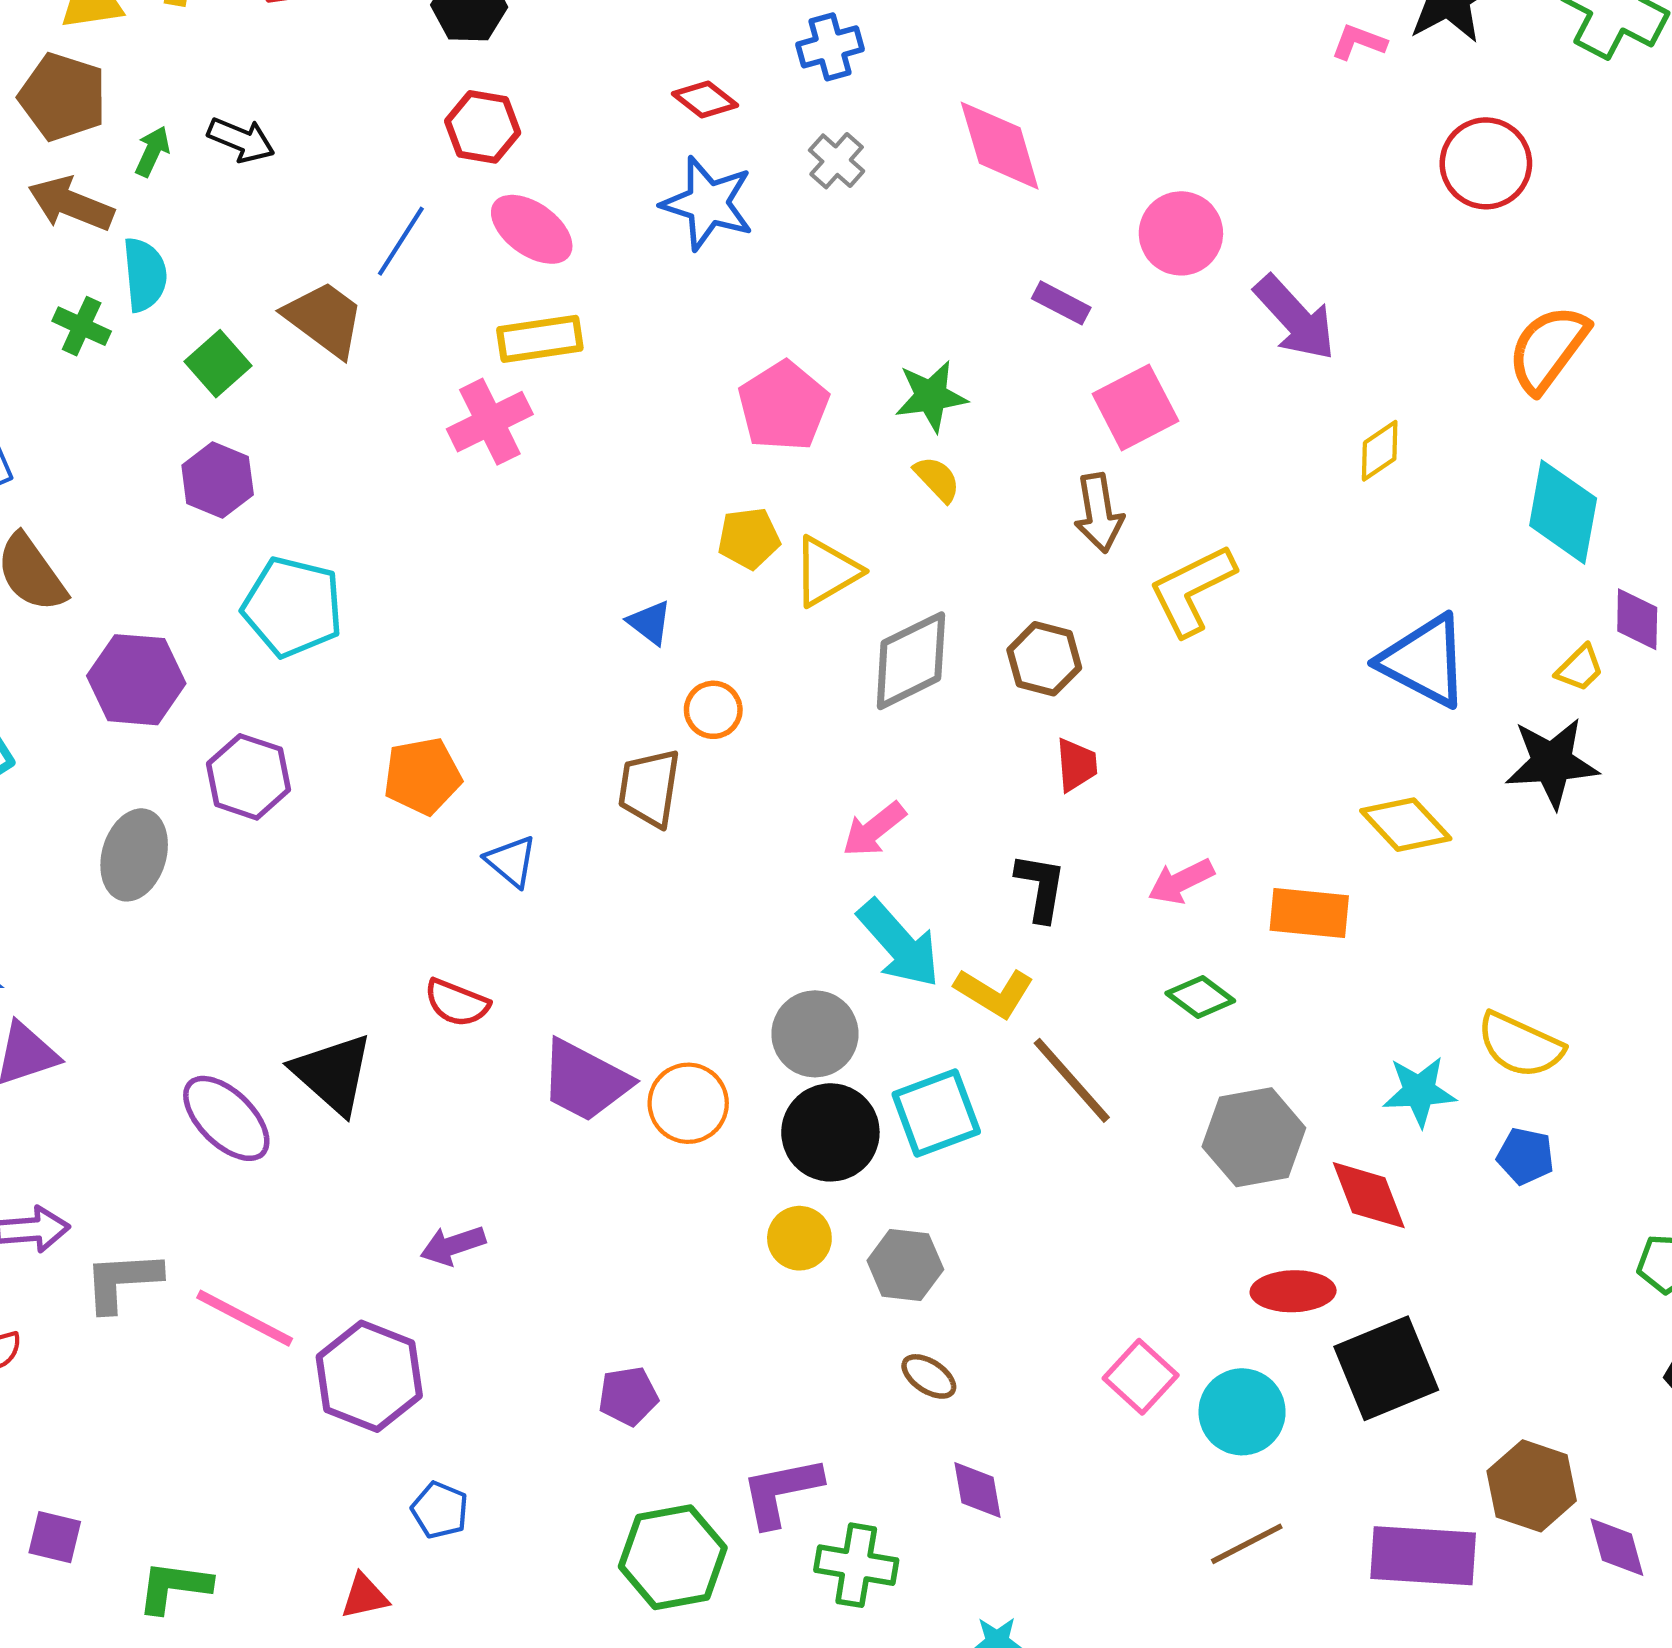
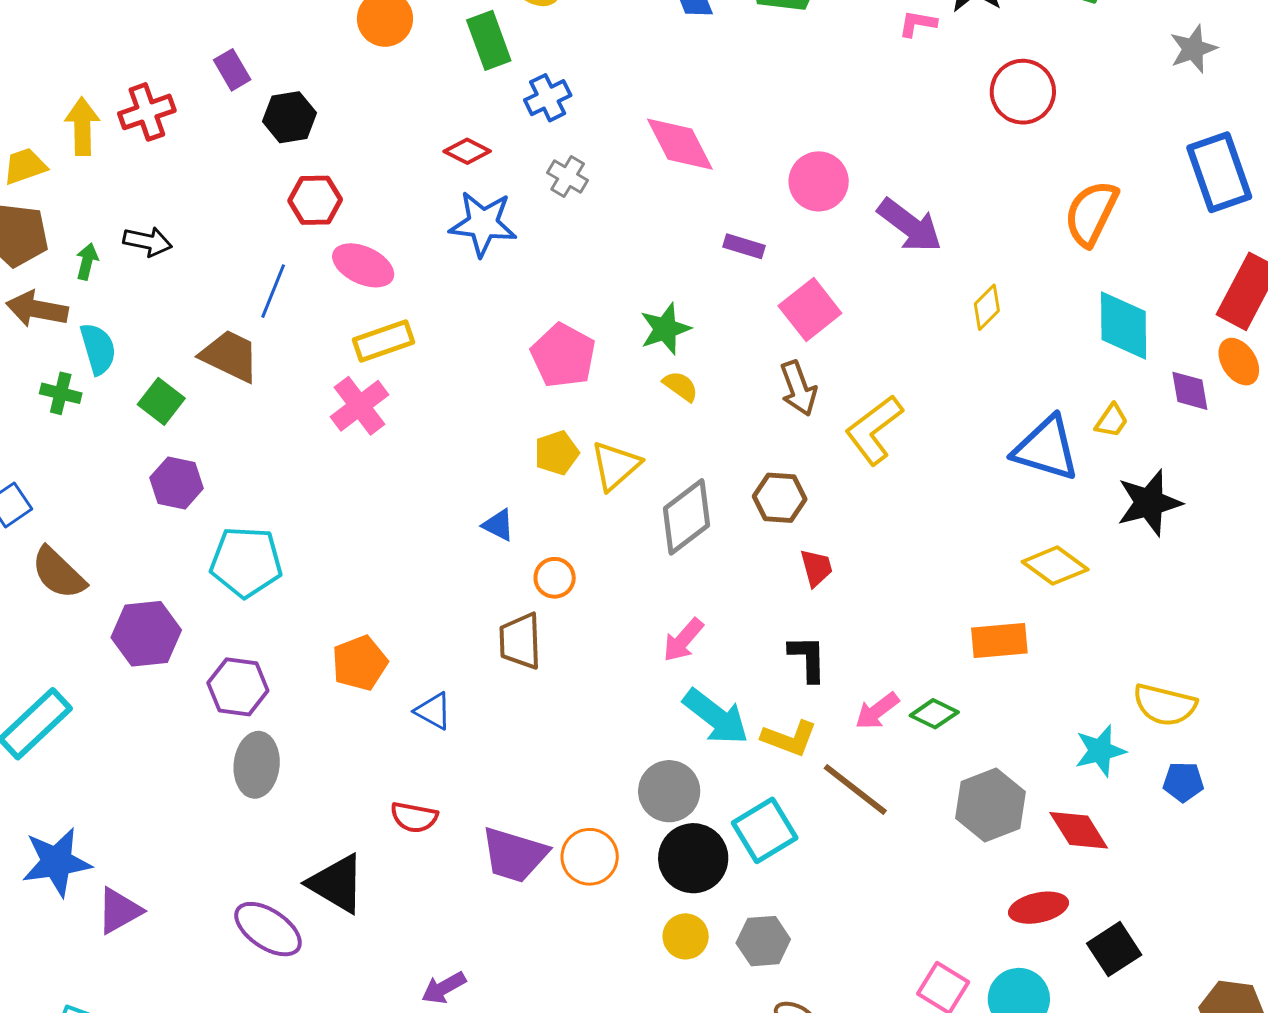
yellow trapezoid: (1580, 668) -> (1112, 421), moved
gray ellipse: (134, 855) -> (257, 765), moved
pink arrow: (1181, 881) -> (877, 711), moved
black square: (1386, 1368) -> (1114, 949), size x0.7

